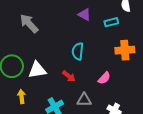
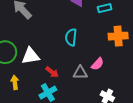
red arrow: (69, 76) -> (52, 72), moved
gray triangle: (84, 100) -> (80, 73), moved

